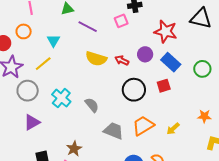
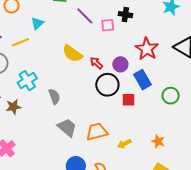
purple line: (88, 27) -> (85, 16), moved
black circle: (134, 90) -> (107, 85), moved
brown star: (74, 149) -> (13, 107), moved

